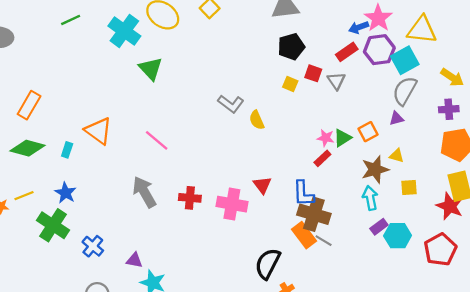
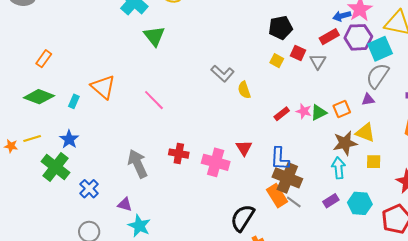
orange rectangle: (29, 105) -> (44, 59), size x0.7
yellow triangle: (397, 156) -> (365, 132), size x1.5
red rectangle: (322, 158) -> (282, 114), moved
gray arrow: (144, 192) -> (138, 164), moved
purple rectangle: (379, 227) -> (331, 201), moved

